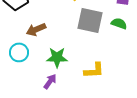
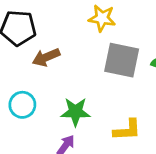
brown arrow: (36, 29) -> (46, 57), moved

